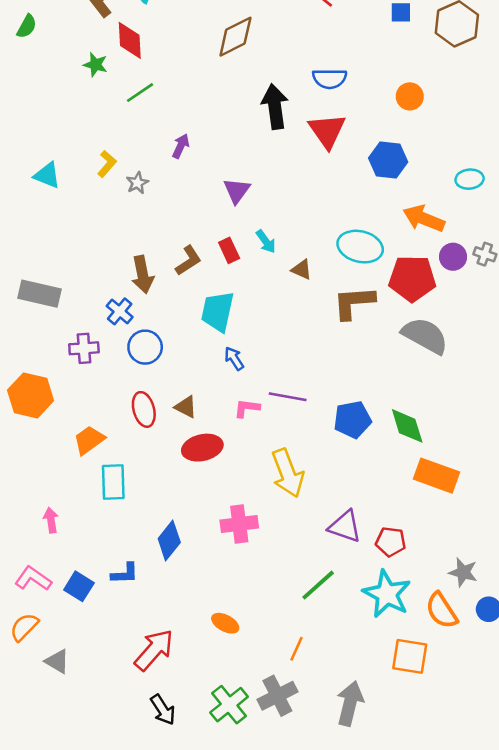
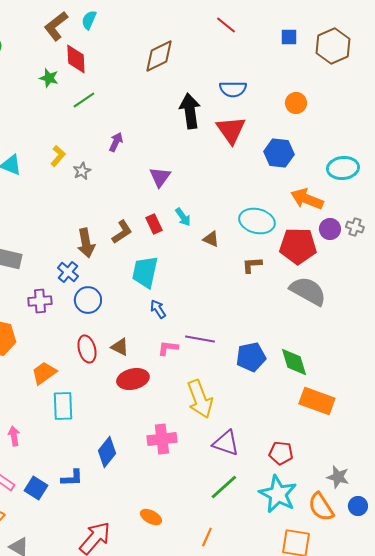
cyan ellipse: (470, 179) -> (343, 168), size x1.4
brown L-shape: (354, 303) -> (252, 265), size x0.6
purple triangle: (345, 527) -> (226, 443), moved

